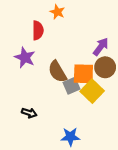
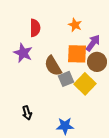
orange star: (57, 12) -> (75, 25), moved
orange square: (83, 74) -> (77, 54), moved
black arrow: (29, 113) -> (27, 113), moved, turned 56

